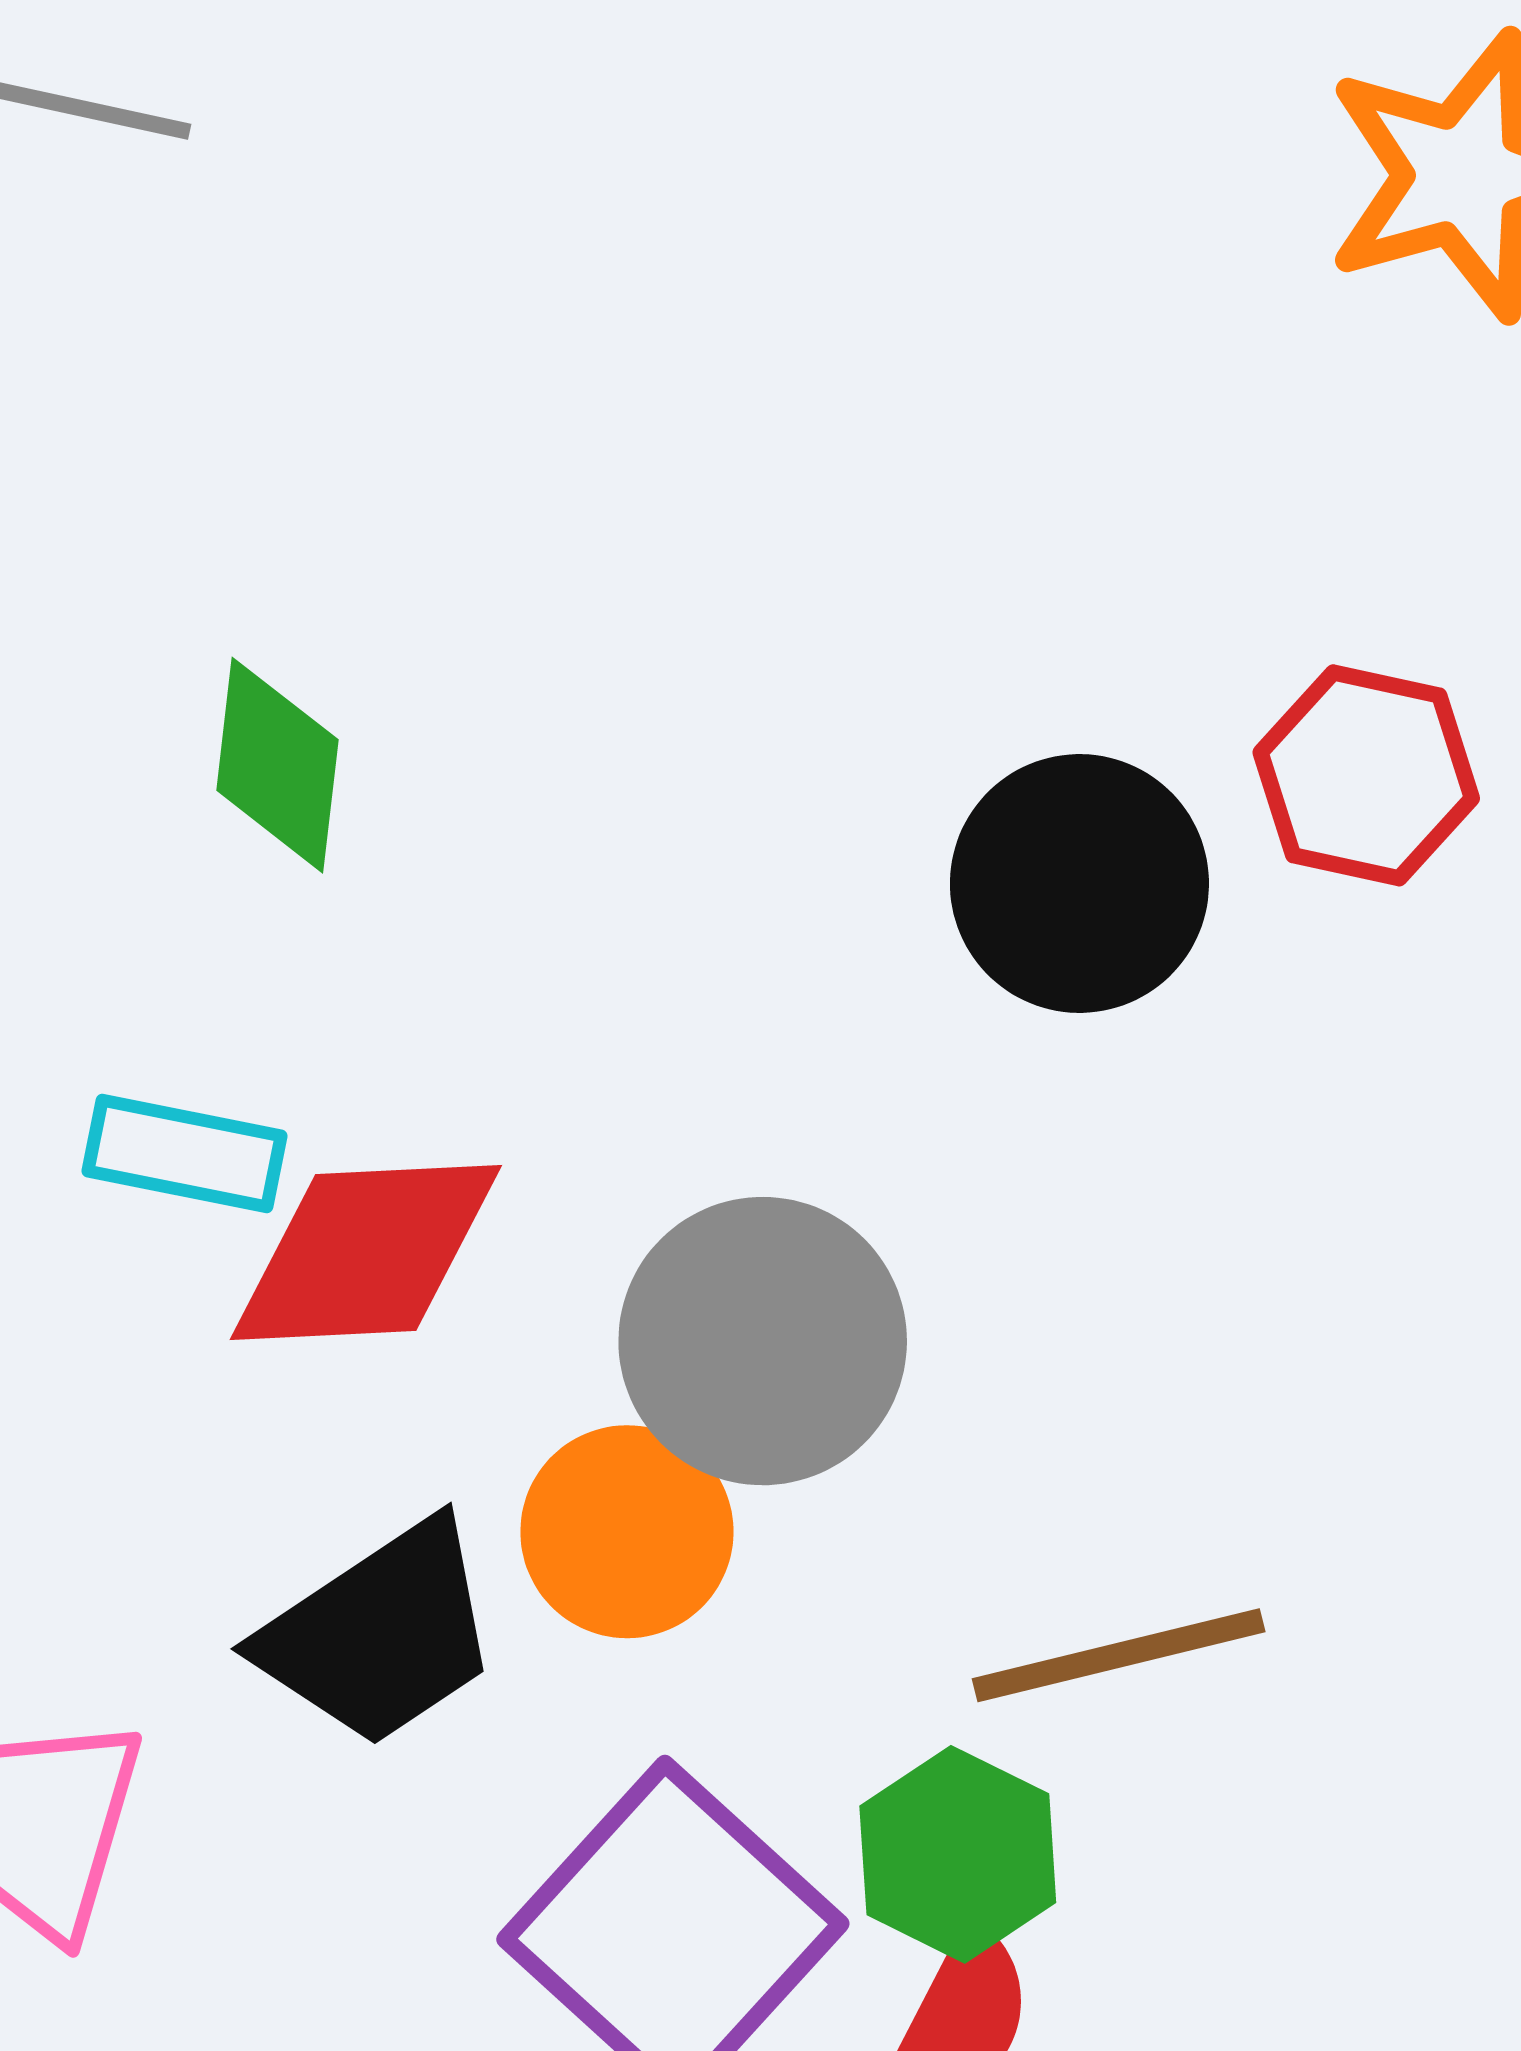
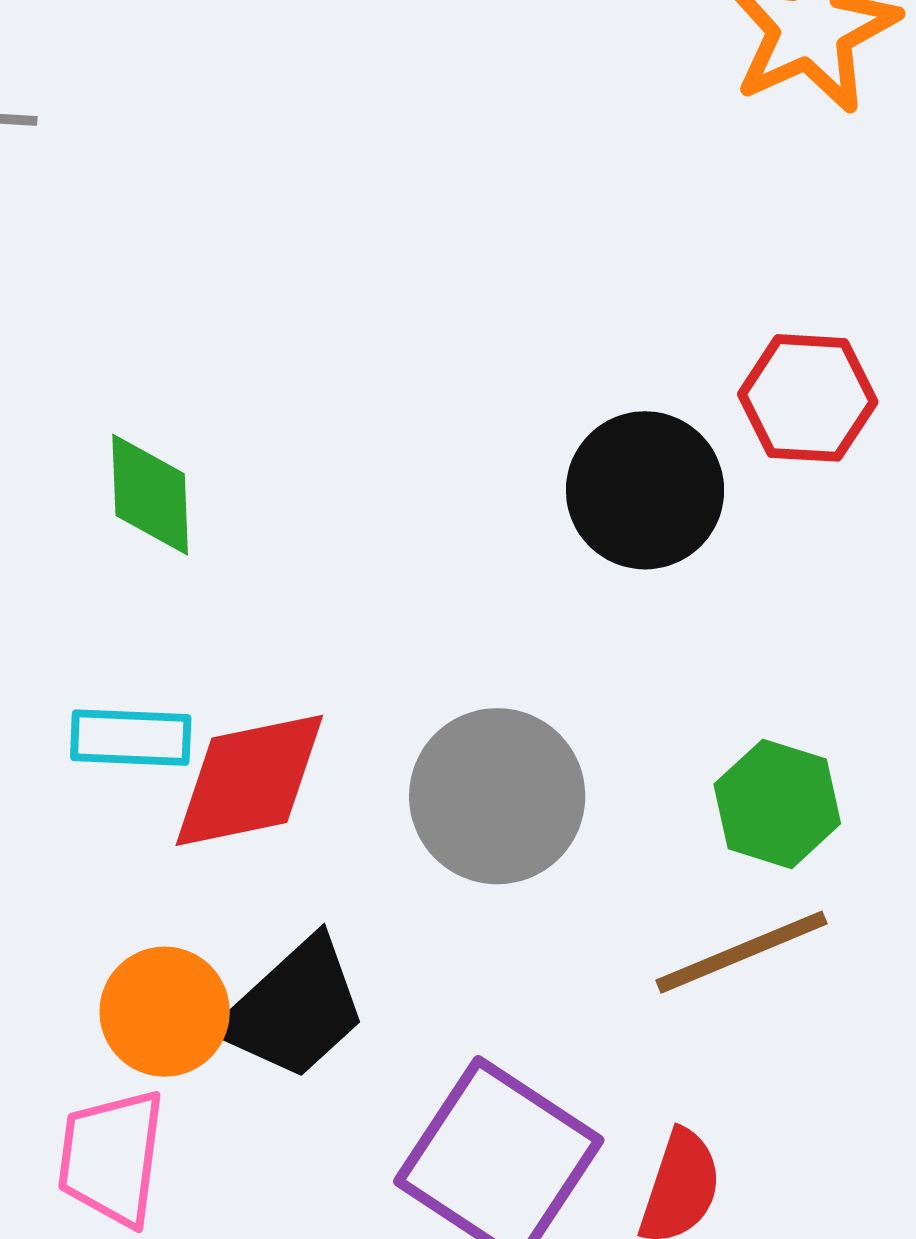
orange circle: (627, 1532) -> (165, 1012), moved
green hexagon: (958, 1854) -> (777, 804), moved

